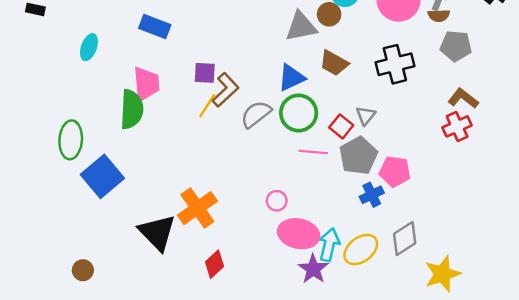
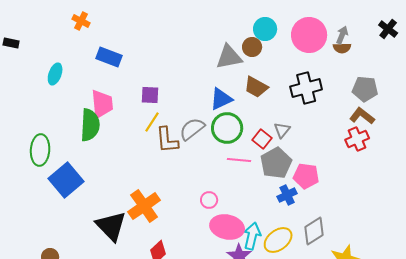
gray pentagon: (456, 46) -> (365, 89), moved
brown L-shape: (225, 90) -> (167, 140), moved, turned 128

